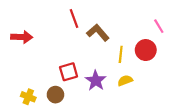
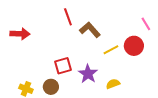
yellow line: (121, 54) -> (111, 50), turned 56
yellow semicircle: (125, 80) -> (113, 84), moved

